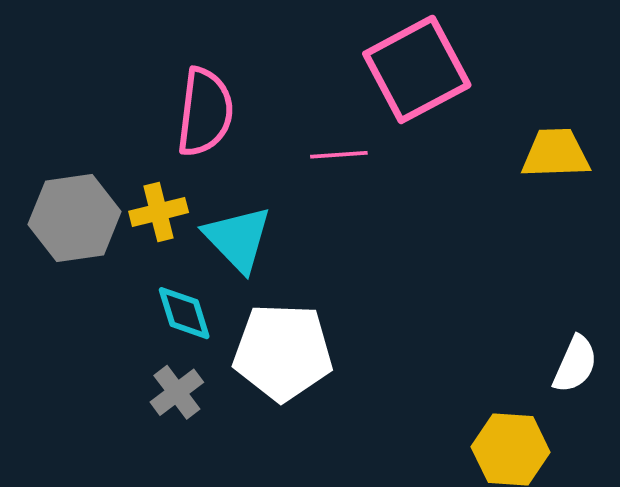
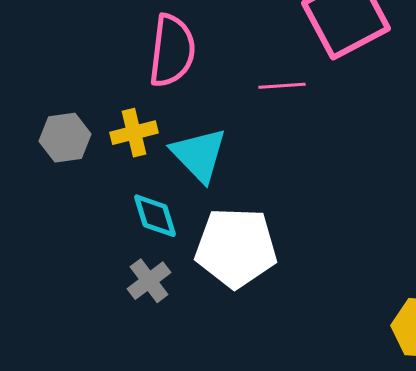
gray hexagon: (75, 218) -> (65, 138), size x0.7

